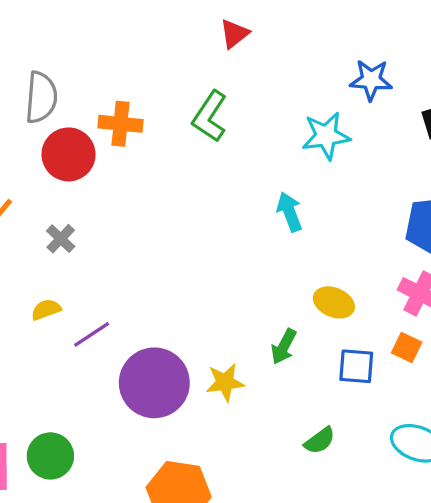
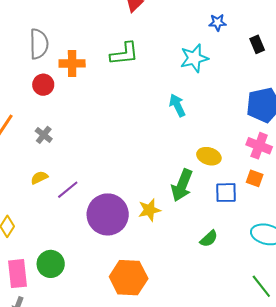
blue star: (371, 80) -> (218, 22), size x0.7
gray semicircle: (41, 97) -> (39, 44), moved
green L-shape: (210, 116) -> (124, 54), turned -124
red circle: (69, 154) -> (43, 85), size x0.7
green arrow: (284, 347) -> (182, 185), size x1.5

